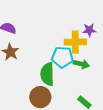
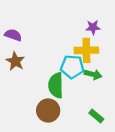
purple star: (89, 30) -> (93, 27), moved

